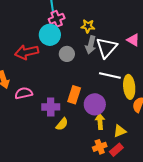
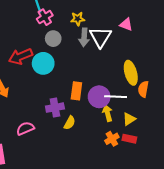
cyan circle: (50, 35) -> (43, 63), moved
gray circle: (67, 54) -> (53, 39), moved
white line: (110, 75) -> (116, 97), moved
pink semicircle: (24, 93) -> (25, 128), moved
red rectangle: (116, 150) -> (129, 139), turned 64

